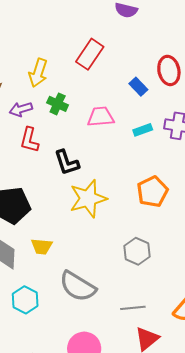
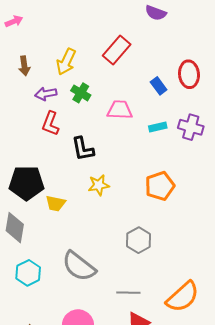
yellow star: (88, 199) -> (99, 185), size x0.6
yellow trapezoid: (42, 246) -> (56, 203), moved

